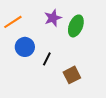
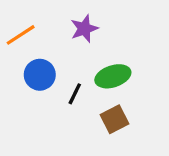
green ellipse: (76, 26) -> (113, 76), moved, turned 50

